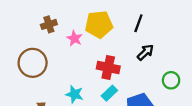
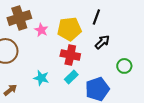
brown cross: (49, 24) -> (19, 18), size x1.6
yellow pentagon: (99, 24) -> (69, 29), moved

